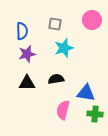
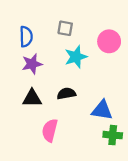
pink circle: (92, 20) -> (109, 41), moved
pink semicircle: (63, 110) -> (50, 130), moved

